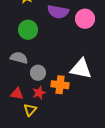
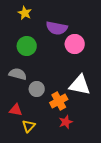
pink circle: (85, 19) -> (75, 44), moved
orange cross: (60, 85) -> (59, 101), turned -36
red star: (39, 93) -> (66, 122), moved

